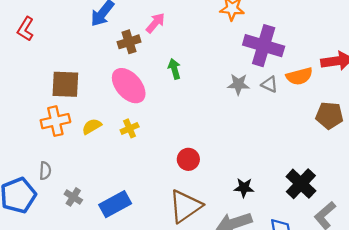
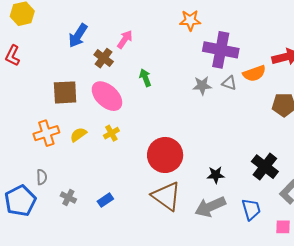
brown cross: (129, 42) -> (104, 58), turned -30
brown square: (65, 84) -> (65, 92), moved
red circle: (188, 159) -> (165, 155), size x1.8
blue rectangle: (115, 204) -> (105, 200), size x0.6
brown triangle: (185, 206) -> (166, 196), turned -44

